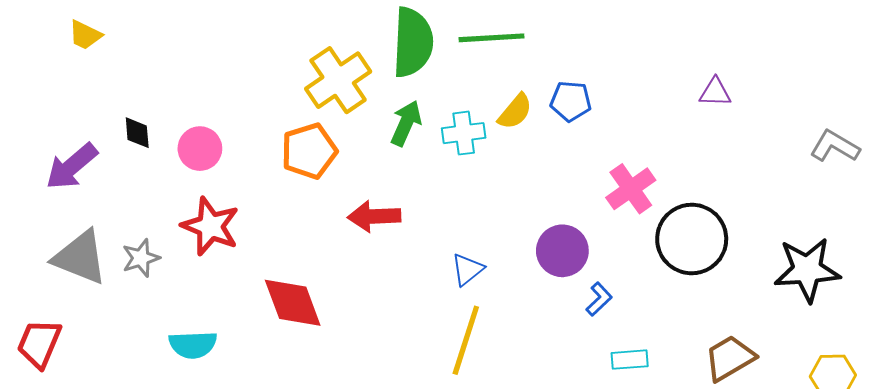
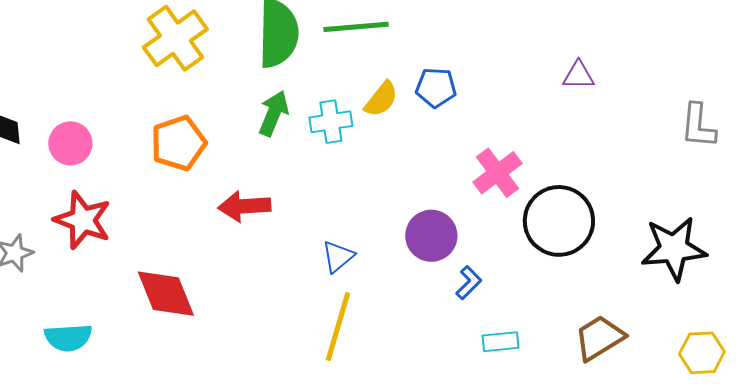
yellow cross: (338, 80) -> (175, 38), moved
gray L-shape: (835, 146) -> (698, 126), turned -114

